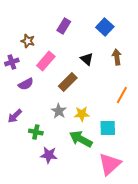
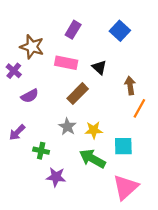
brown star: (28, 41) -> (32, 47), size x1.5
brown arrow: (117, 57) -> (130, 86), moved
pink rectangle: (46, 61) -> (66, 63), moved, turned 60
purple cross: (12, 62) -> (14, 71), turned -32

